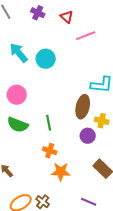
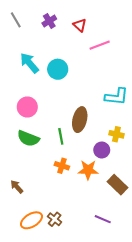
purple cross: (38, 13) -> (49, 21), turned 32
brown ellipse: (83, 107) -> (80, 120), moved
orange star: (61, 172) -> (88, 170), moved

